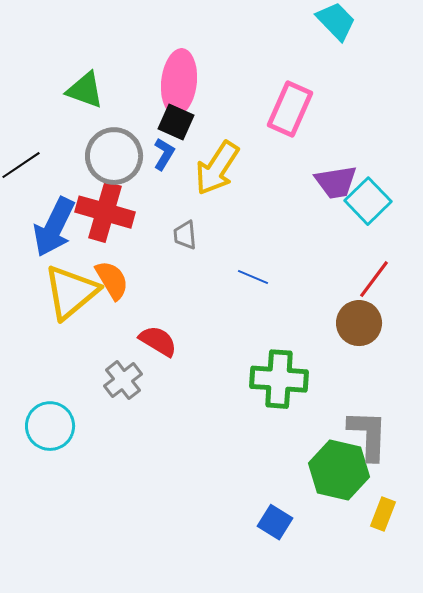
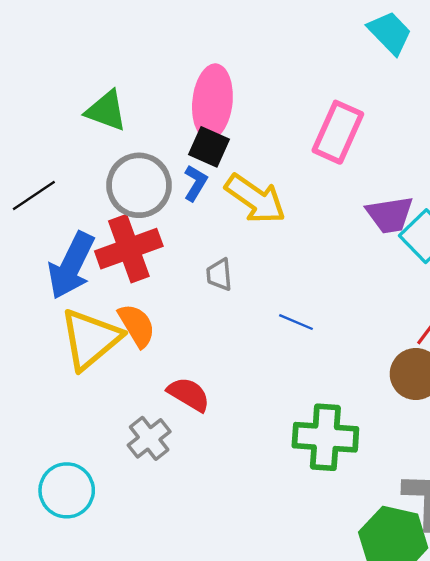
yellow arrow: (217, 168) -> (255, 199), turned -88
red cross: (105, 212) -> (129, 249), turned -36

